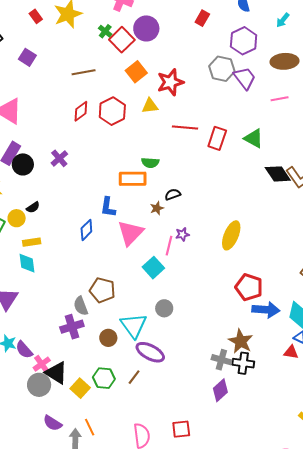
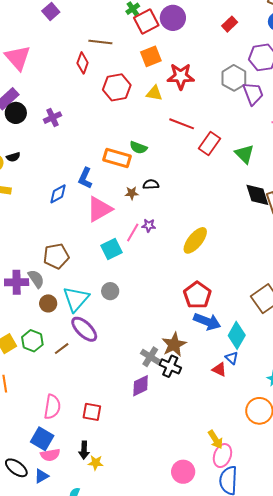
red diamond: (81, 111) -> (83, 63), moved, turned -50
brown pentagon: (102, 290) -> (56, 256), turned 30
gray semicircle: (81, 306) -> (36, 279), moved, turned 150

